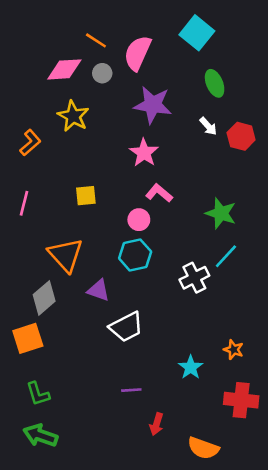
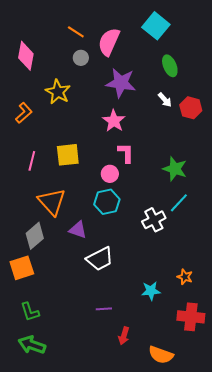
pink diamond: (64, 69) -> (26, 56), moved, turned -76
pink L-shape: (159, 193) -> (126, 153), turned 50
yellow square: (86, 196) -> (68, 155), size x1.4
pink line: (24, 203) -> (32, 161), moved
cyan star: (191, 367) -> (151, 291), turned 30

